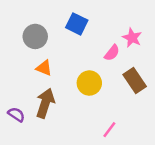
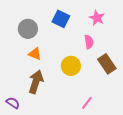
pink star: (132, 38) -> (97, 18), moved
pink semicircle: (112, 53) -> (89, 42), turned -48
purple semicircle: (16, 114) -> (13, 103), moved

